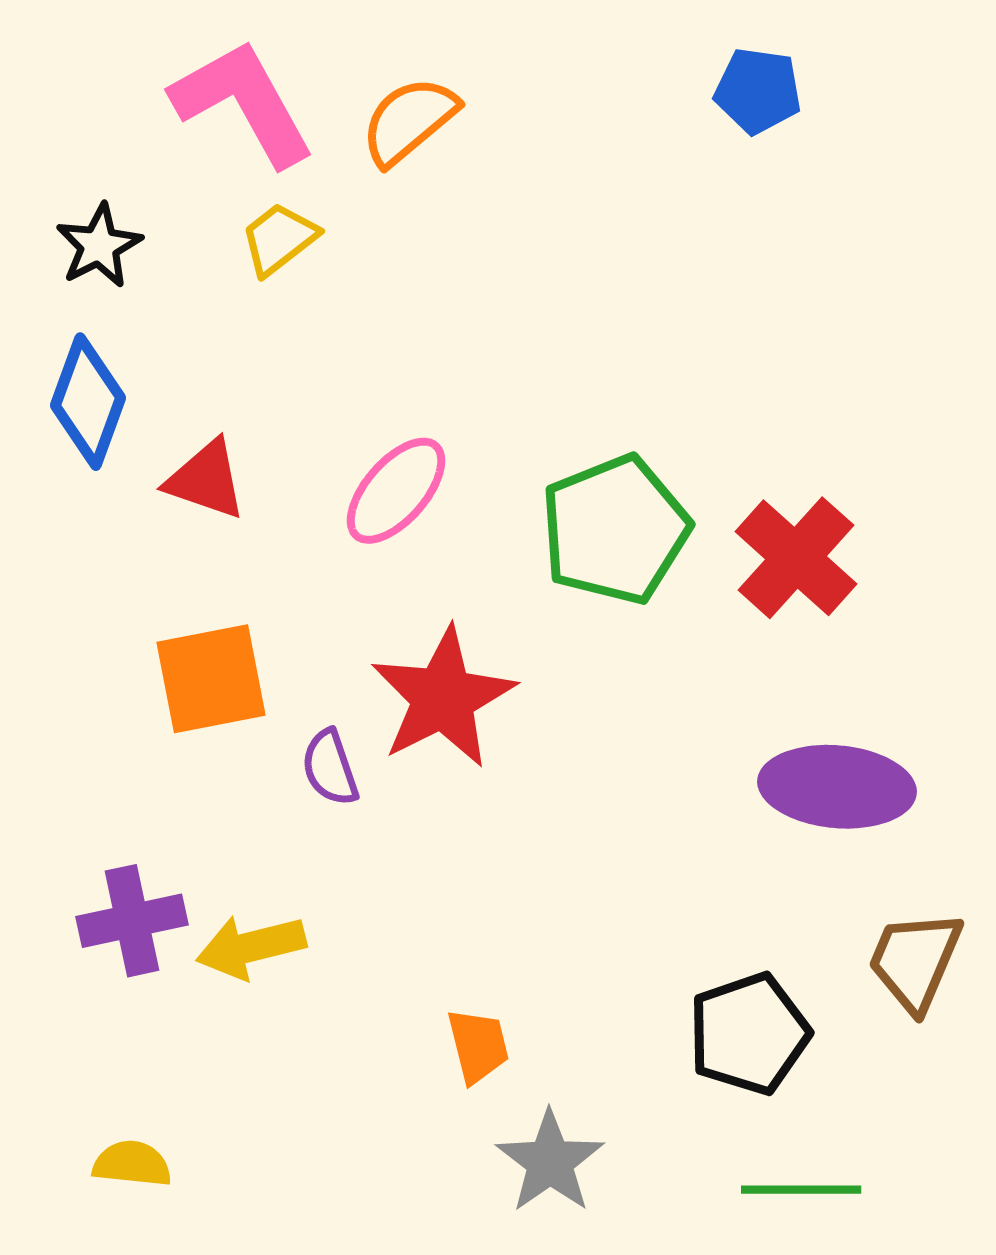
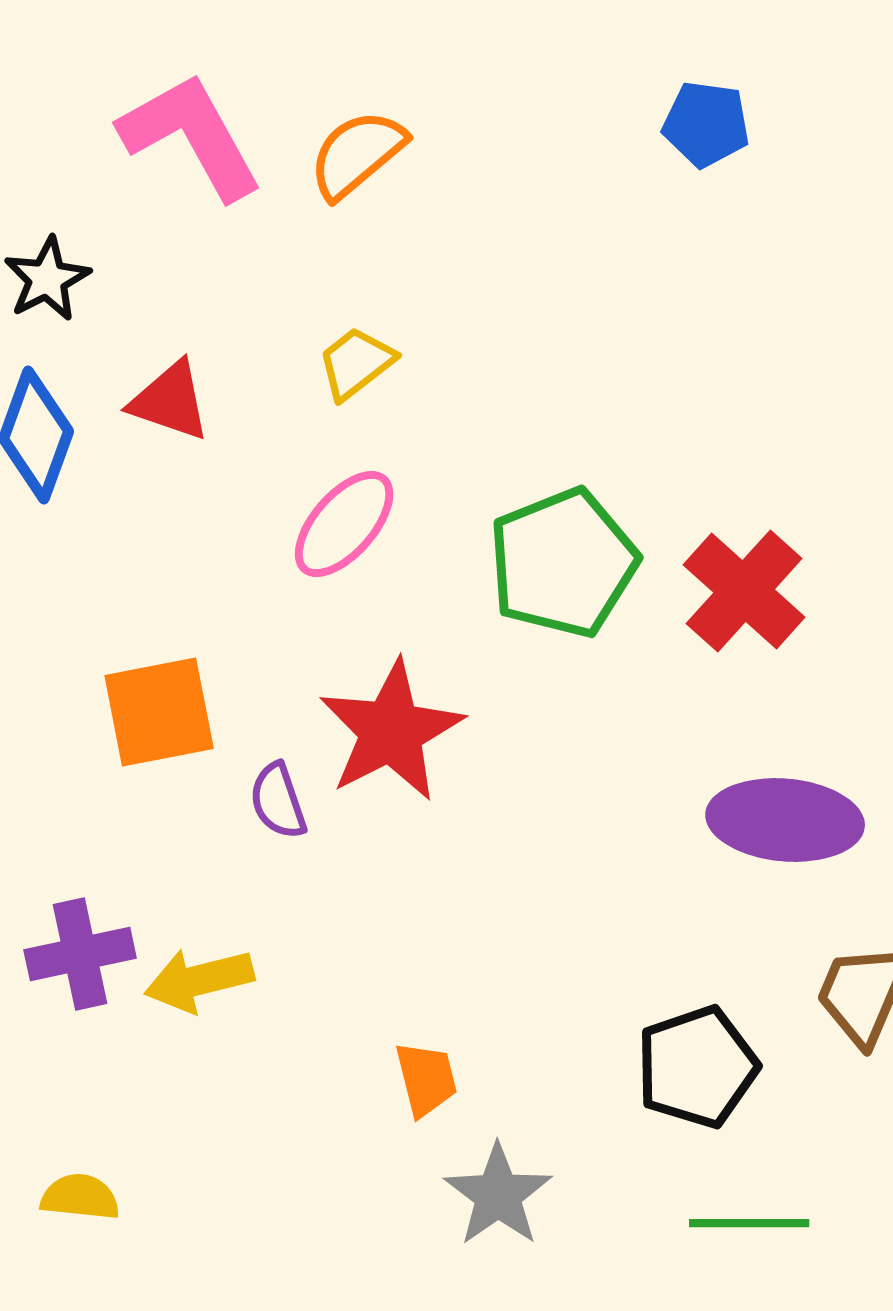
yellow trapezoid: (279, 239) -> (356, 363), moved
red triangle: (206, 480) -> (170, 401), moved

